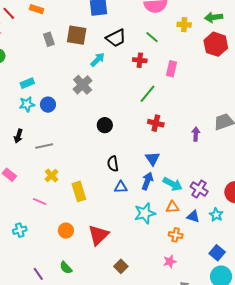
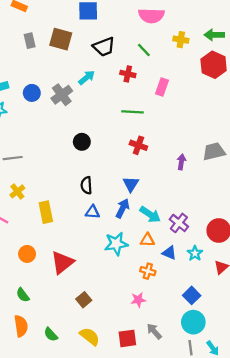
cyan arrow: (98, 60) -> (87, 77), moved
green line: (147, 94) -> (133, 112), turned 48
blue circle: (48, 105) -> (32, 93), moved

